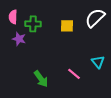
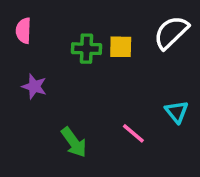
green cross: (33, 24) -> (86, 49), moved
purple star: (19, 39) -> (34, 86), moved

